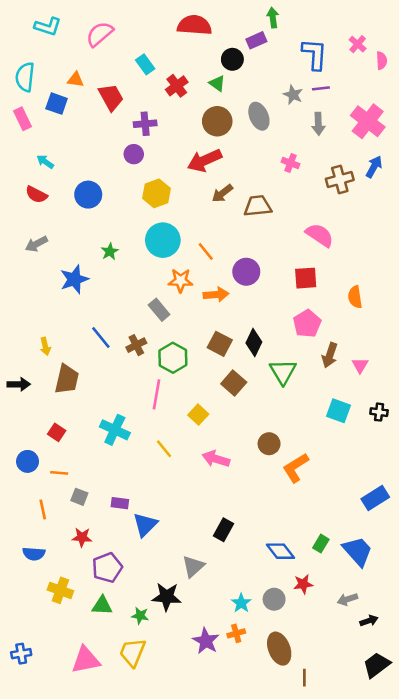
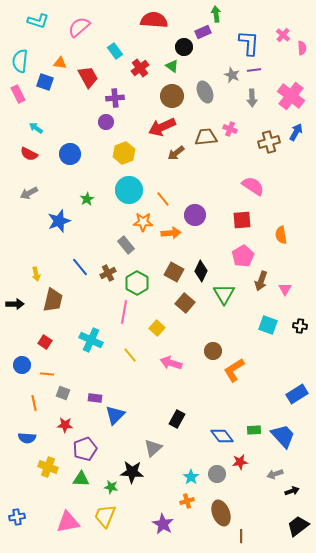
brown trapezoid: (258, 206) -> (206, 137), moved
green rectangle: (321, 544) -> (254, 430), turned 56
purple star: (206, 641) -> (163, 524), moved

